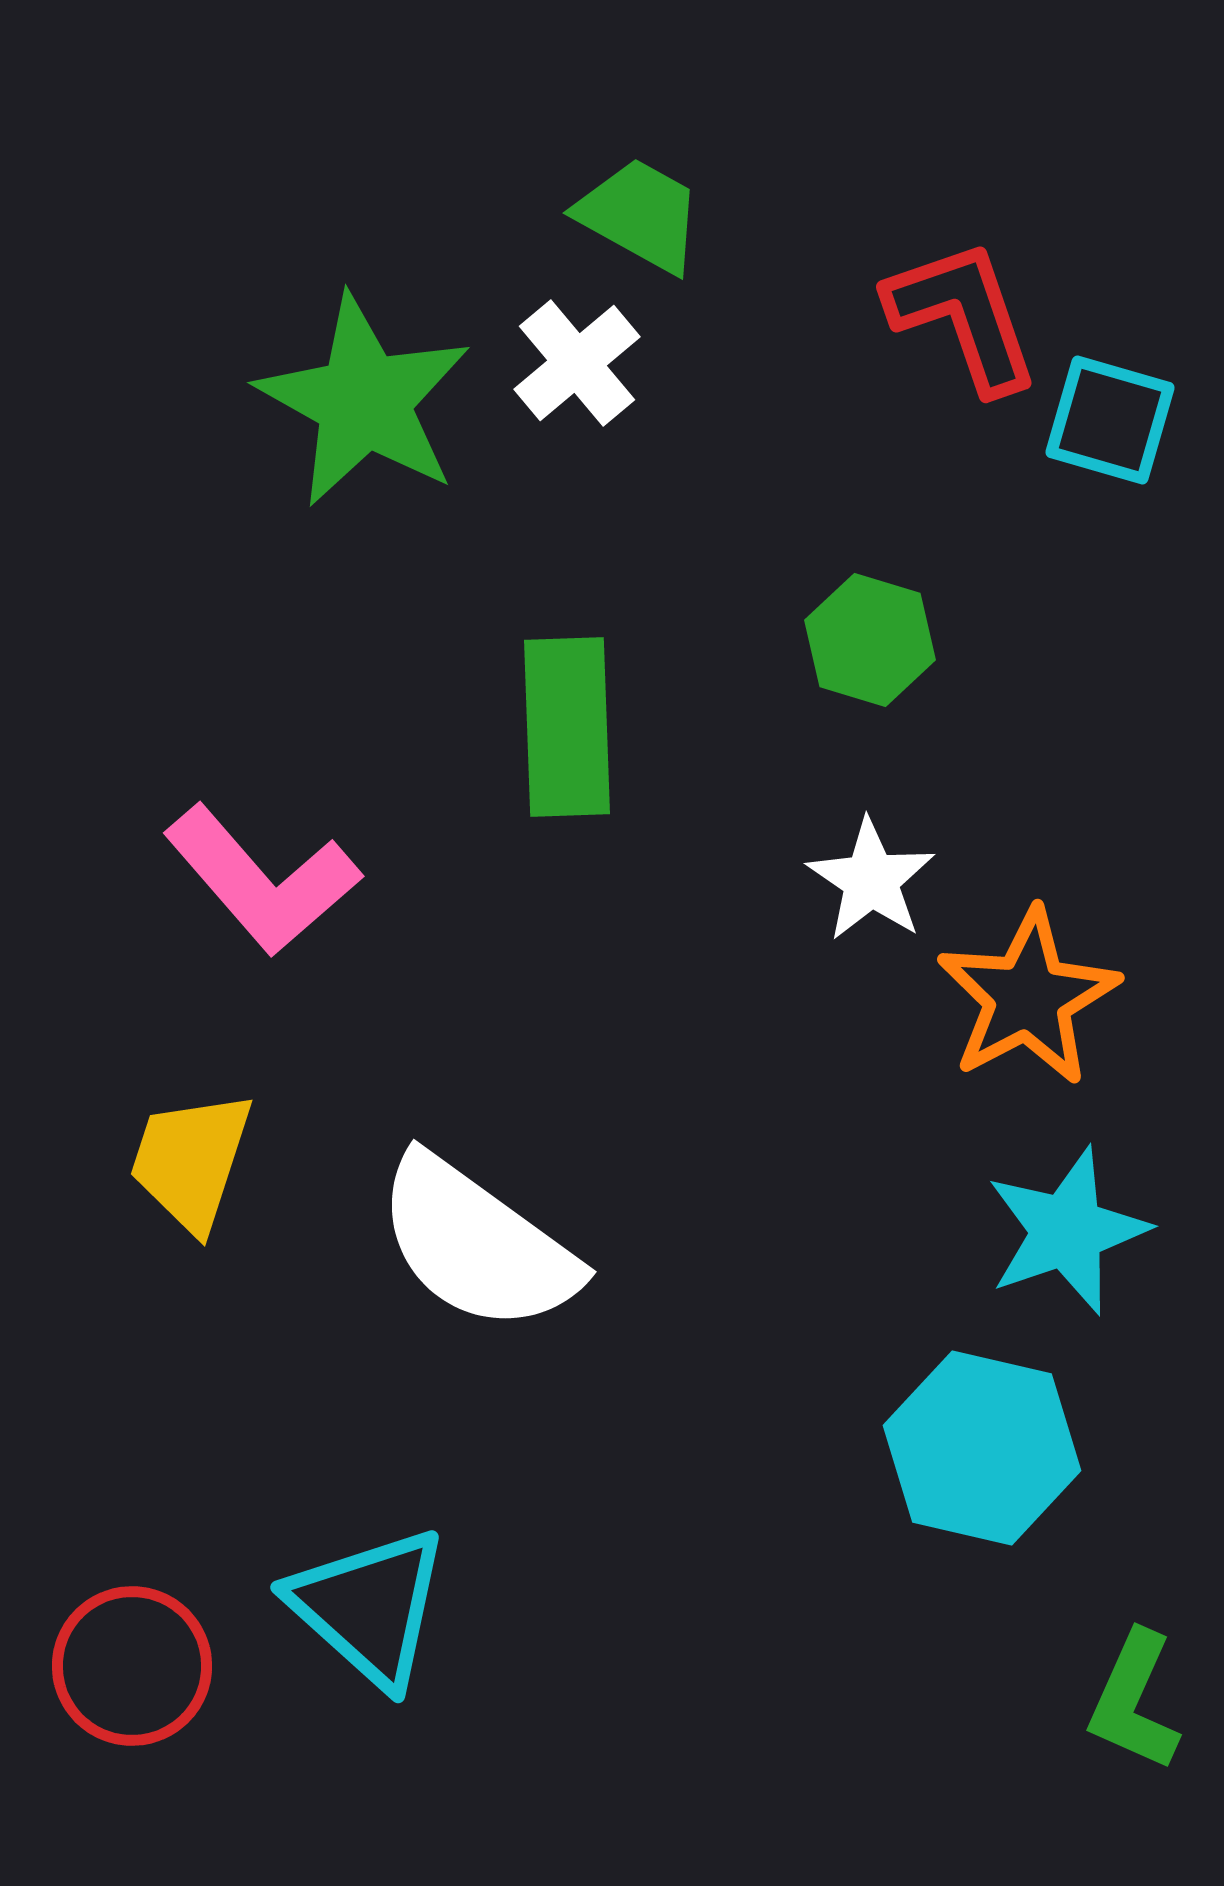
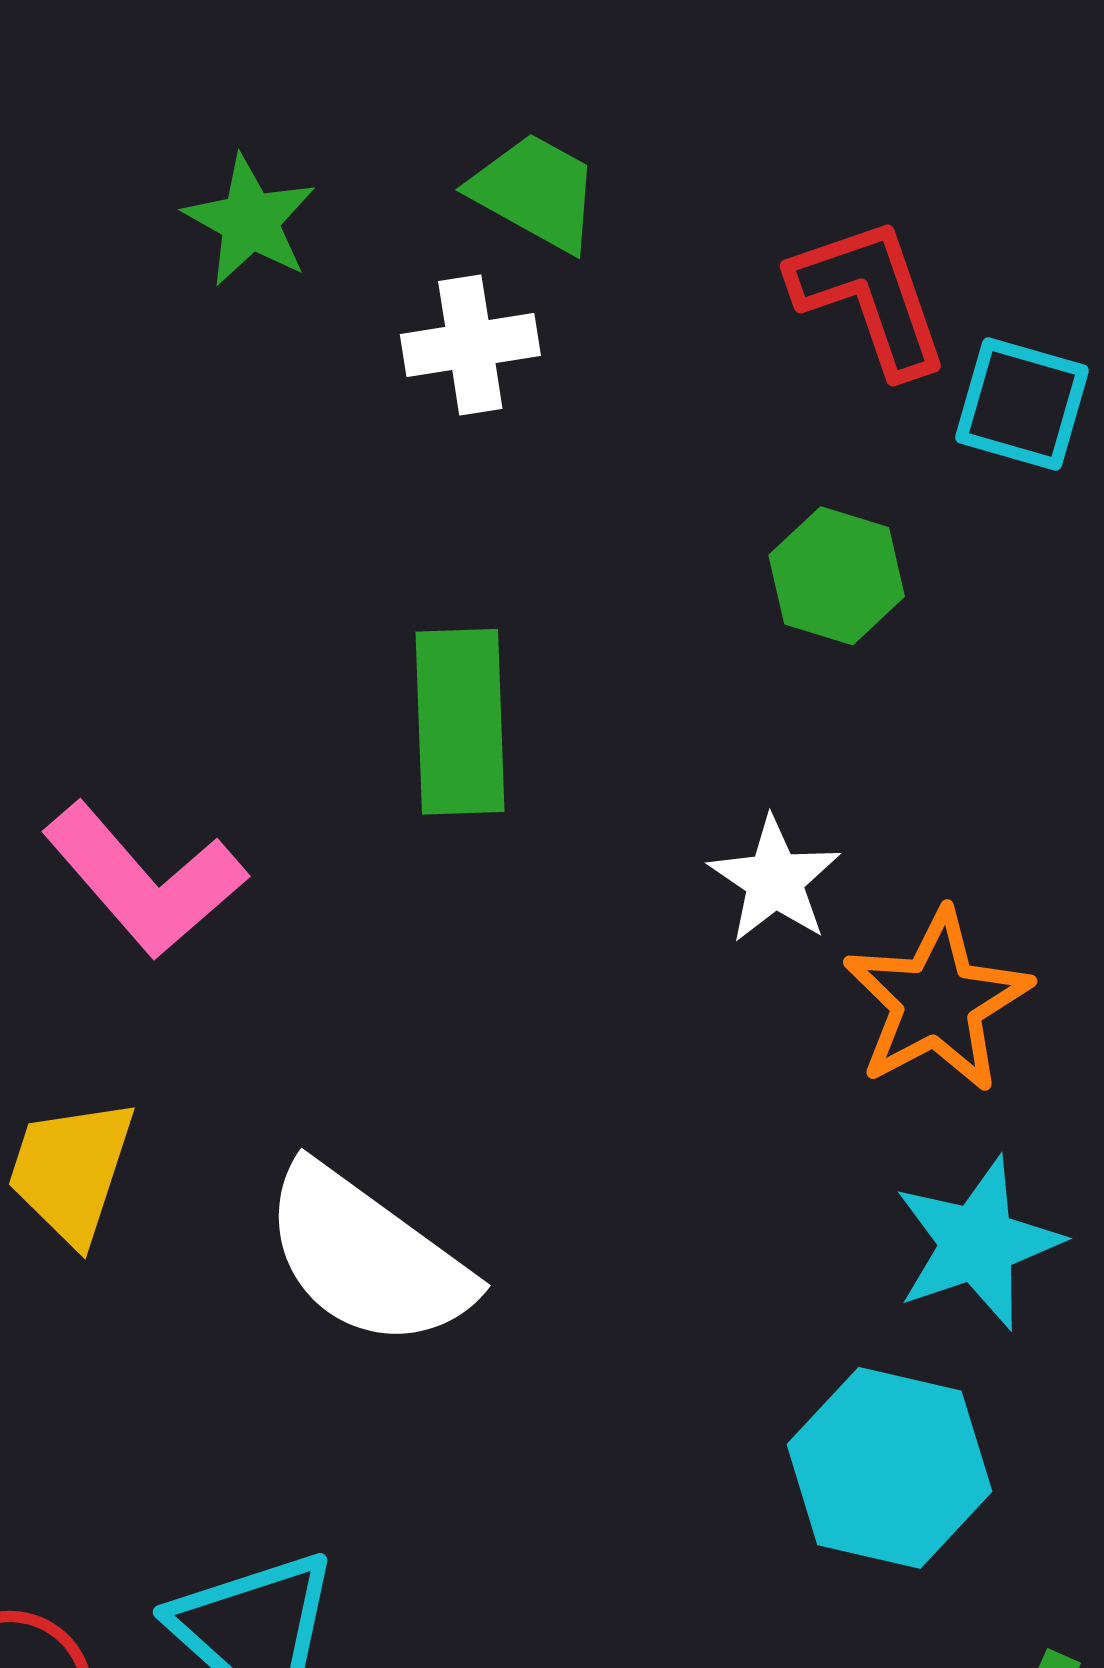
white cross: (577, 363) -> (470, 345), turned 31
green star: (364, 401) -> (250, 221), moved, size x0.6
green hexagon: (870, 640) -> (837, 576), moved

